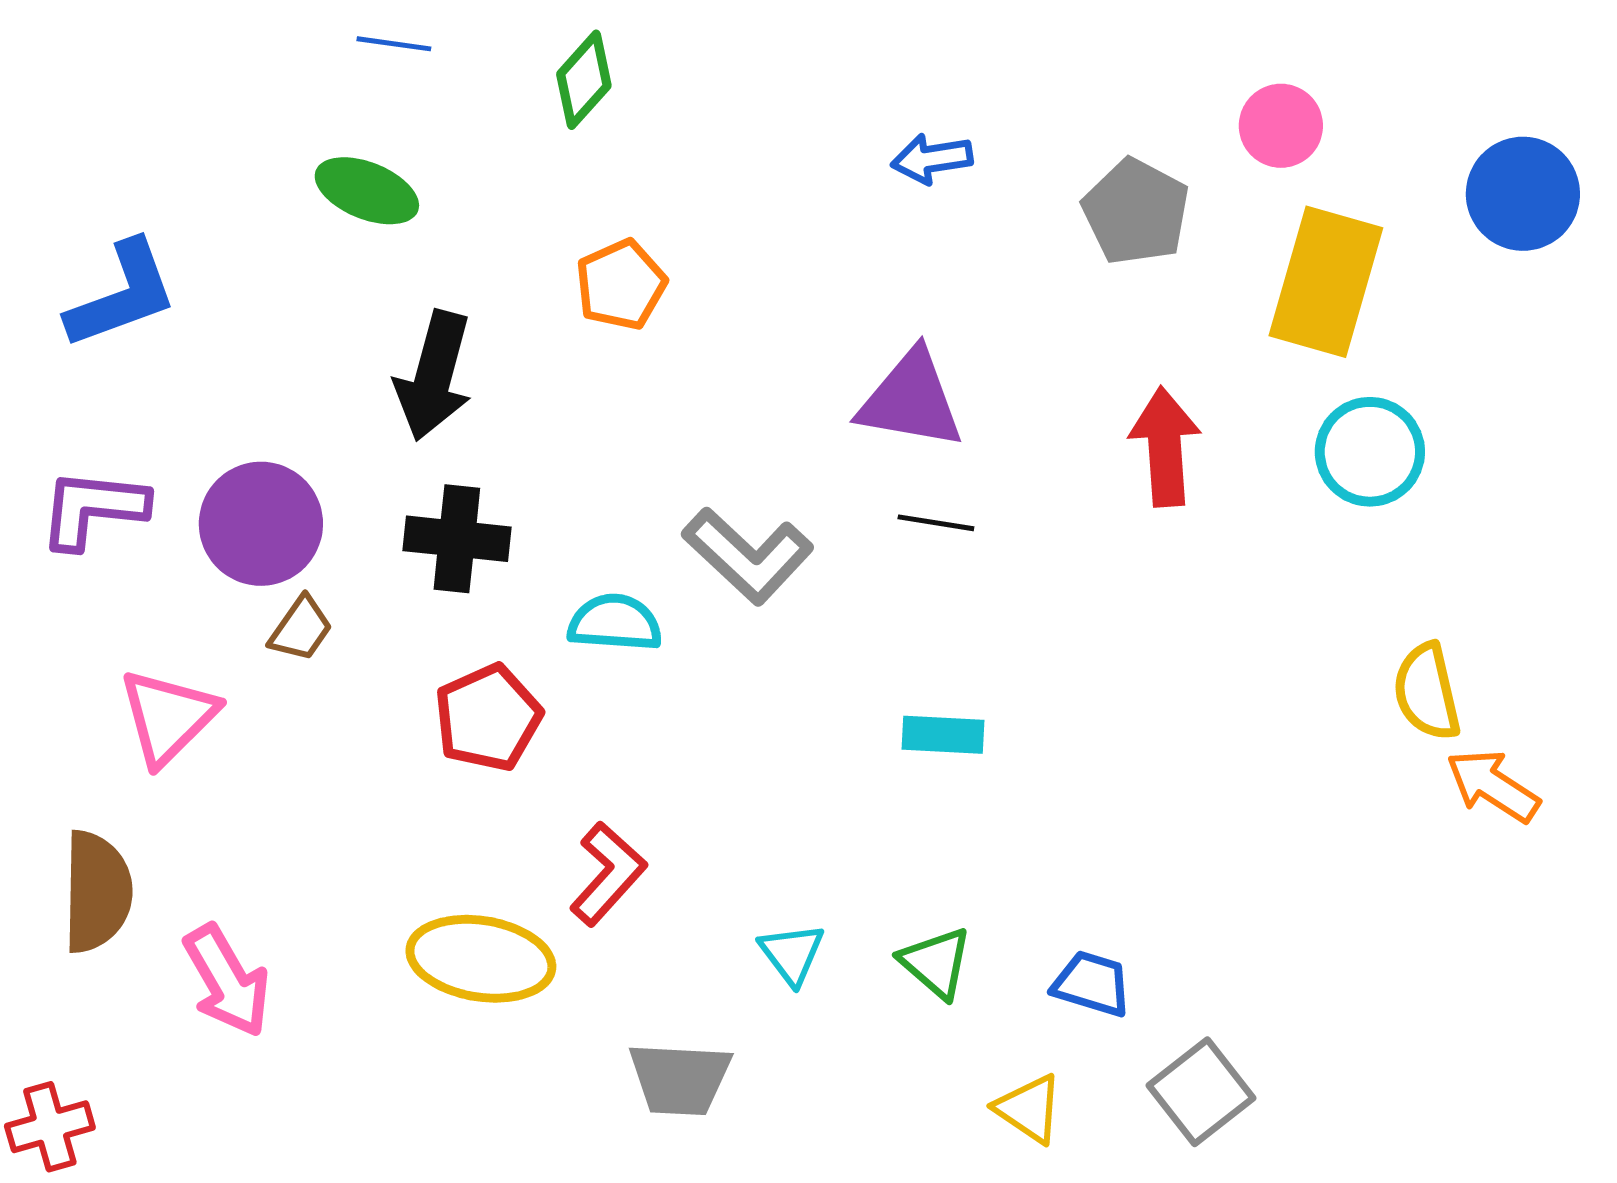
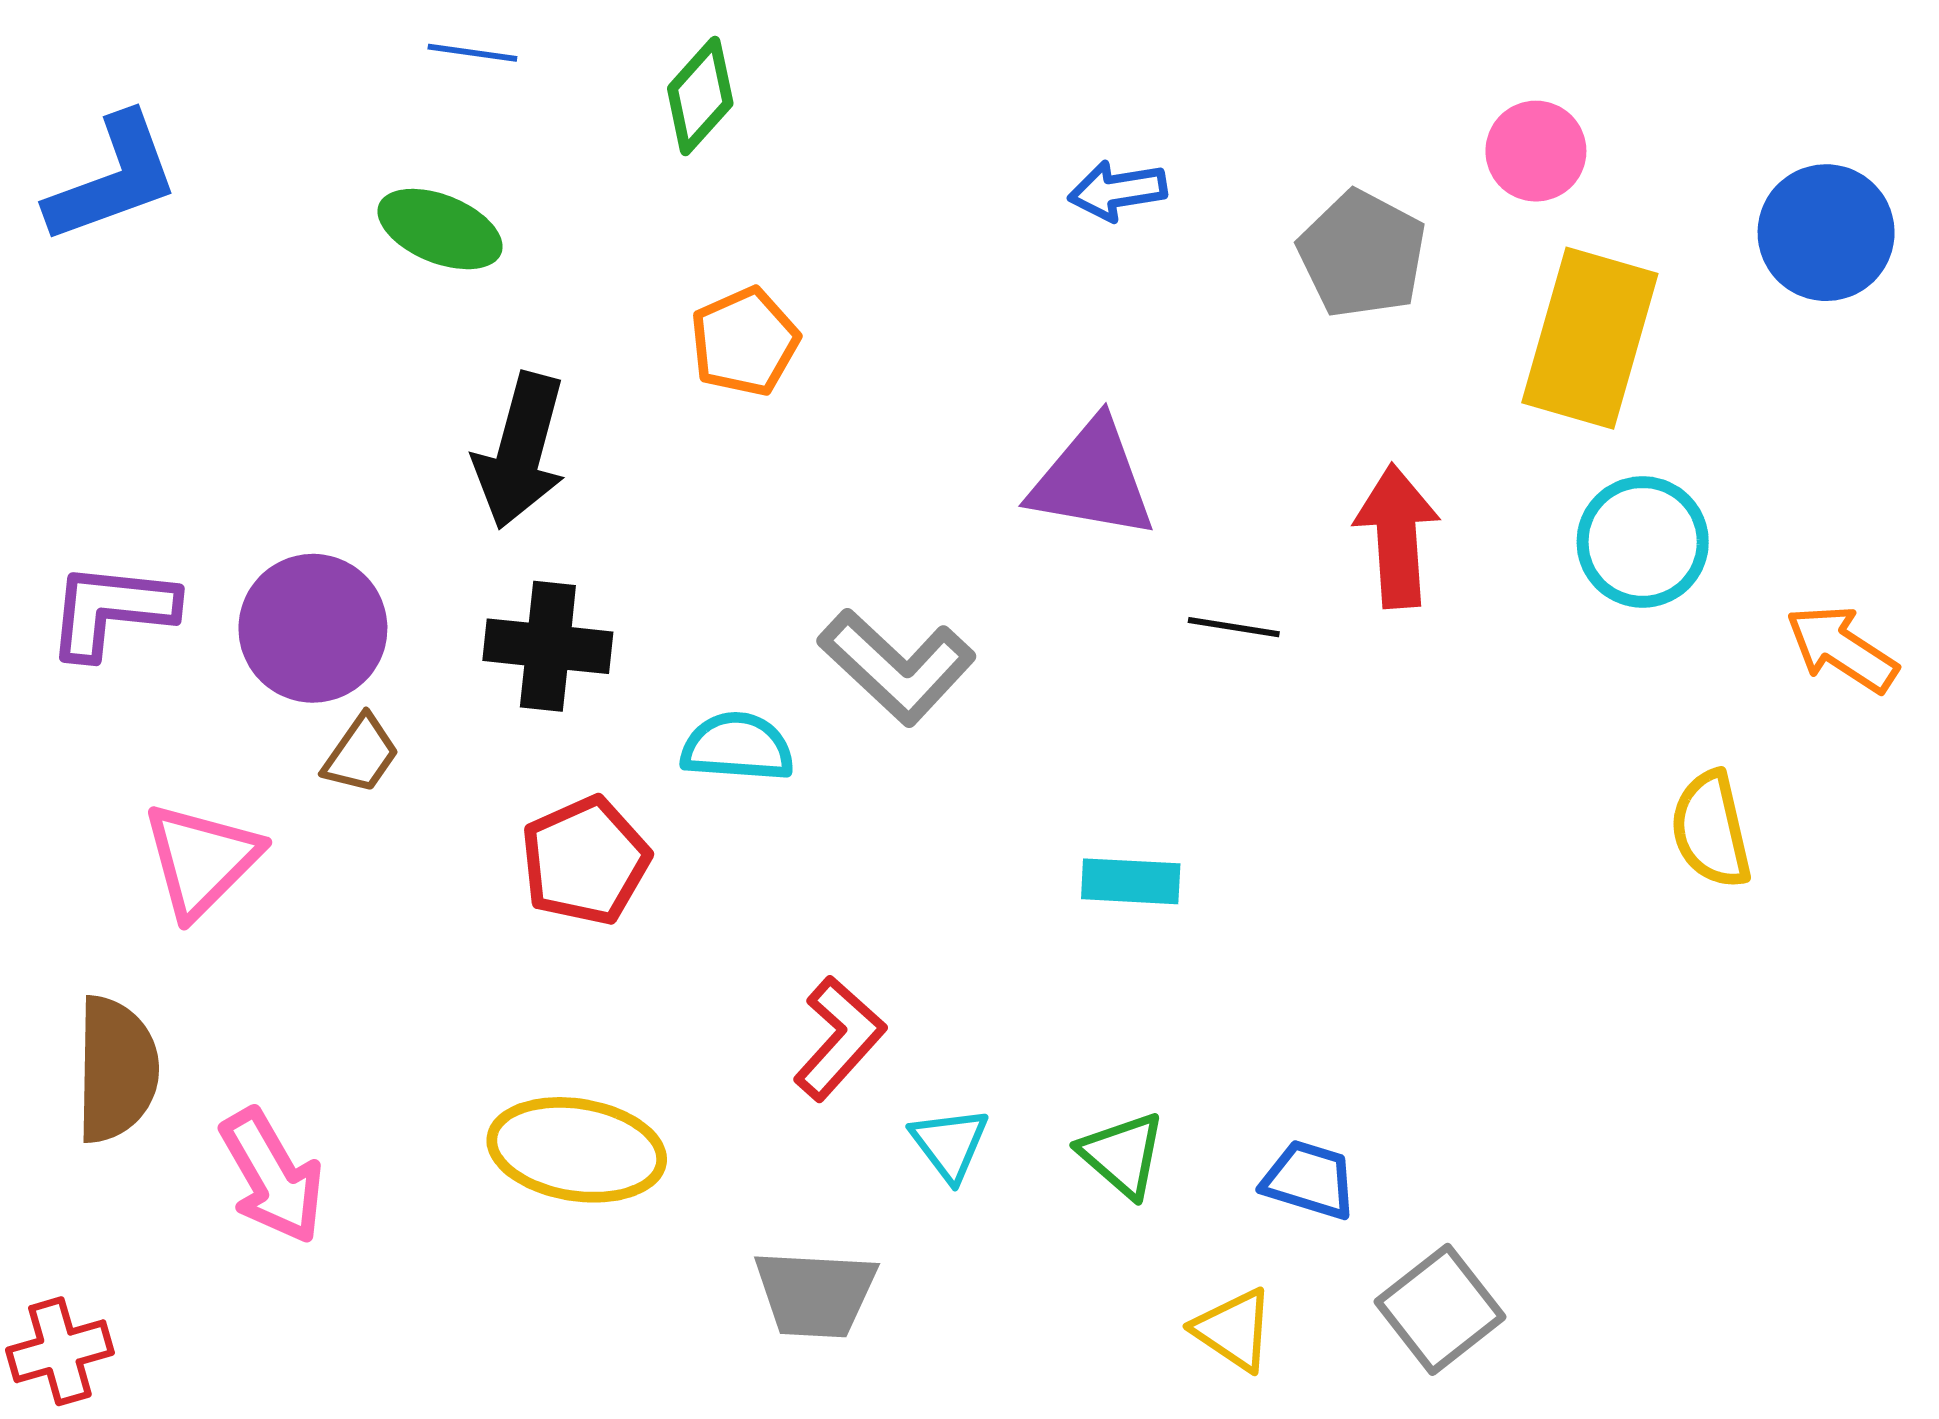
blue L-shape: (122, 295) -> (113, 179), moved
black line: (936, 523) -> (1234, 627), moved
orange arrow: (1493, 786) -> (1842, 649), moved
red L-shape: (608, 874) -> (839, 1038), moved

